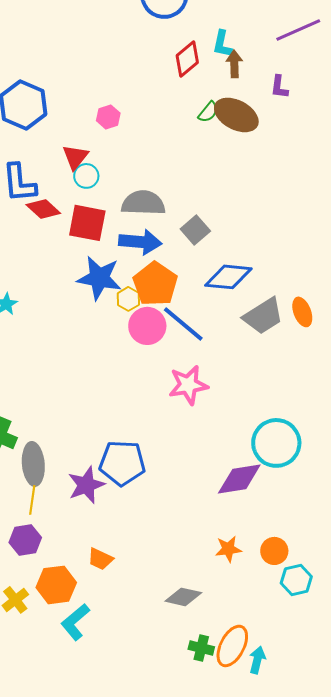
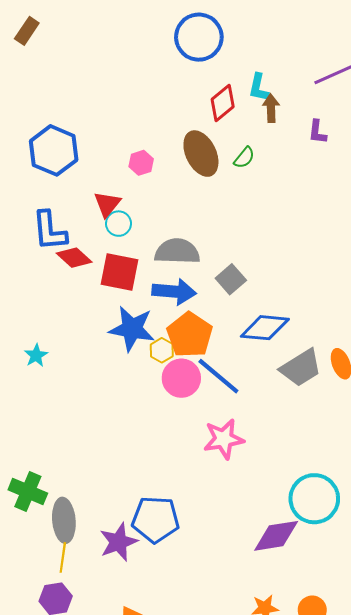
brown ellipse: (236, 115) -> (201, 154), moved, turned 36

